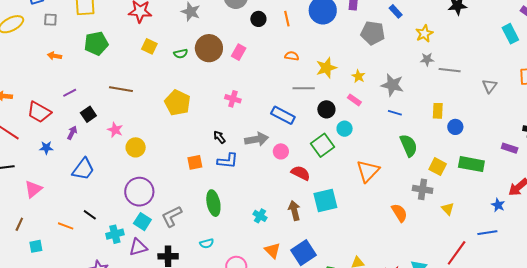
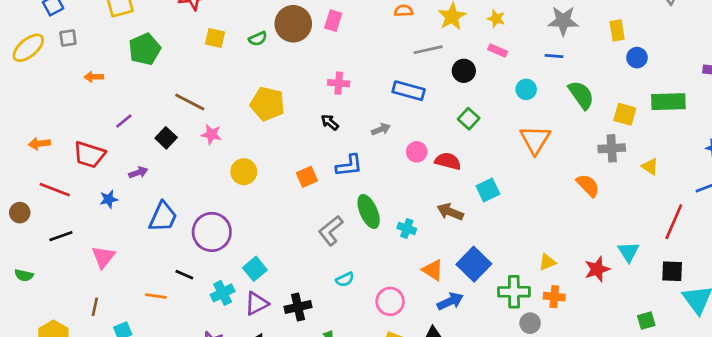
gray square: (50, 20) -> (68, 38), moved
gray star: (392, 85) -> (563, 21), moved
brown line: (121, 89) -> (190, 102), turned 30
yellow rectangle: (438, 111) -> (617, 30), moved
black square: (88, 114) -> (166, 138), moved
cyan circle: (345, 129) -> (526, 89), moved
pink star: (115, 130) -> (211, 134), moved
purple arrow: (72, 133) -> (138, 172), turned 56
black arrow: (219, 137) -> (330, 122), moved
gray arrow: (257, 139) -> (381, 129), size x0.6
green square: (322, 145) -> (469, 119), size x0.7
yellow circle: (136, 147) -> (244, 172), moved
pink circle: (281, 151) -> (417, 152), moved
purple circle: (139, 192) -> (212, 232), moved
cyan square: (325, 200) -> (488, 190), size x0.7
green ellipse: (213, 203) -> (369, 211), moved
brown arrow: (294, 210) -> (450, 212), turned -42
gray L-shape: (172, 216) -> (331, 231), moved
cyan square: (142, 222) -> (255, 269), turned 30

